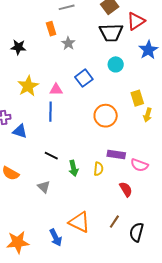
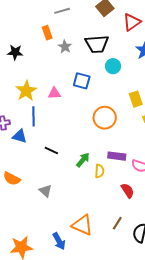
black trapezoid: (111, 33) -> (97, 44), moved
blue square: (84, 78) -> (82, 81), turned -36
blue line: (50, 112) -> (34, 116), moved
black line: (51, 156) -> (51, 151), moved
green arrow: (73, 168) -> (83, 160), moved, turned -126

